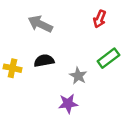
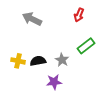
black semicircle: (44, 61) -> (38, 61), moved
yellow cross: (12, 68) -> (18, 61), moved

